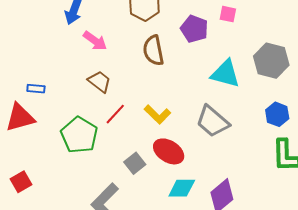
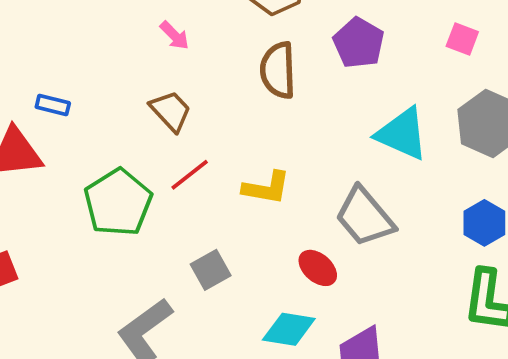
pink square: (228, 14) -> (462, 39), moved
pink arrow: (95, 41) -> (174, 35), size x0.7
yellow L-shape: (157, 114) -> (266, 188), turned -44
red ellipse: (169, 151) -> (318, 268), moved, size x0.7

